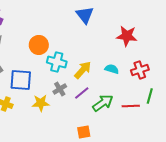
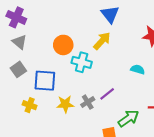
yellow arrow: (83, 70) -> (102, 41), moved
gray cross: (60, 89) -> (88, 102), moved
green arrow: (103, 103) -> (129, 118), moved

